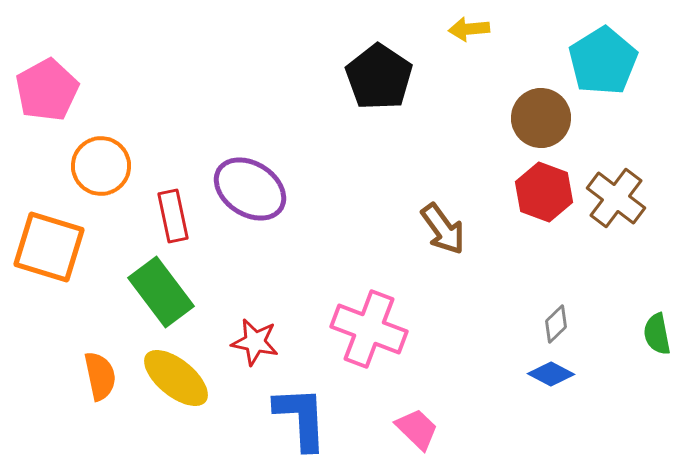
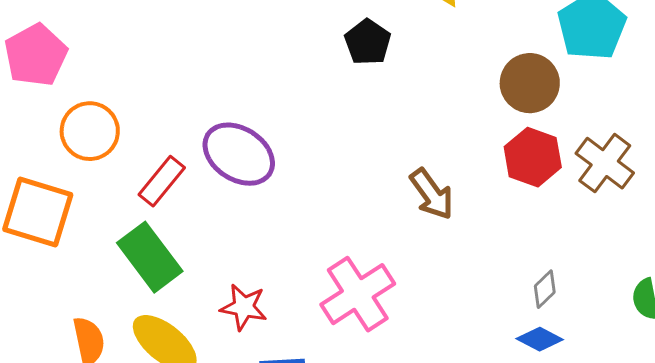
black pentagon: (379, 77) -> (368, 42), size x0.7
red rectangle: (173, 216) -> (162, 181), turned 51
pink cross: (369, 329) -> (358, 294), turned 36

